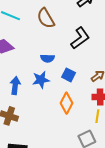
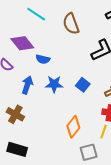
blue semicircle: (47, 58) -> (43, 59), moved
orange diamond: (66, 103) -> (73, 127), moved

